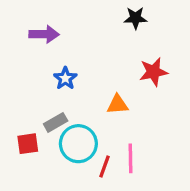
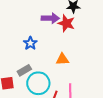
purple arrow: (44, 34) -> (50, 18), moved
red star: (153, 72) -> (66, 23), moved, turned 30

